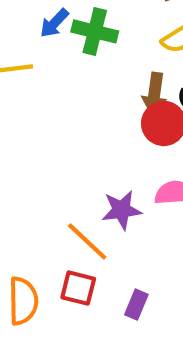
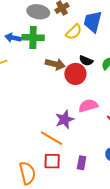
blue arrow: (54, 23) -> (13, 38), turned 70
brown arrow: (154, 94) -> (55, 64), moved, turned -72

